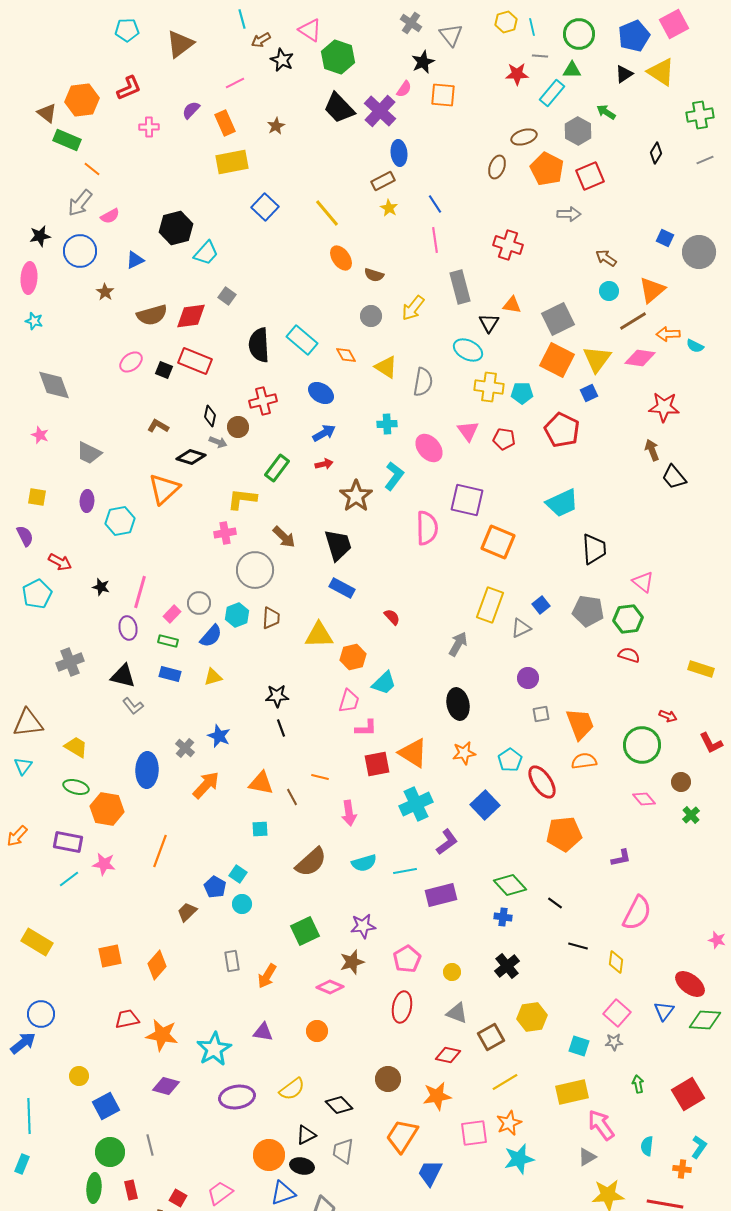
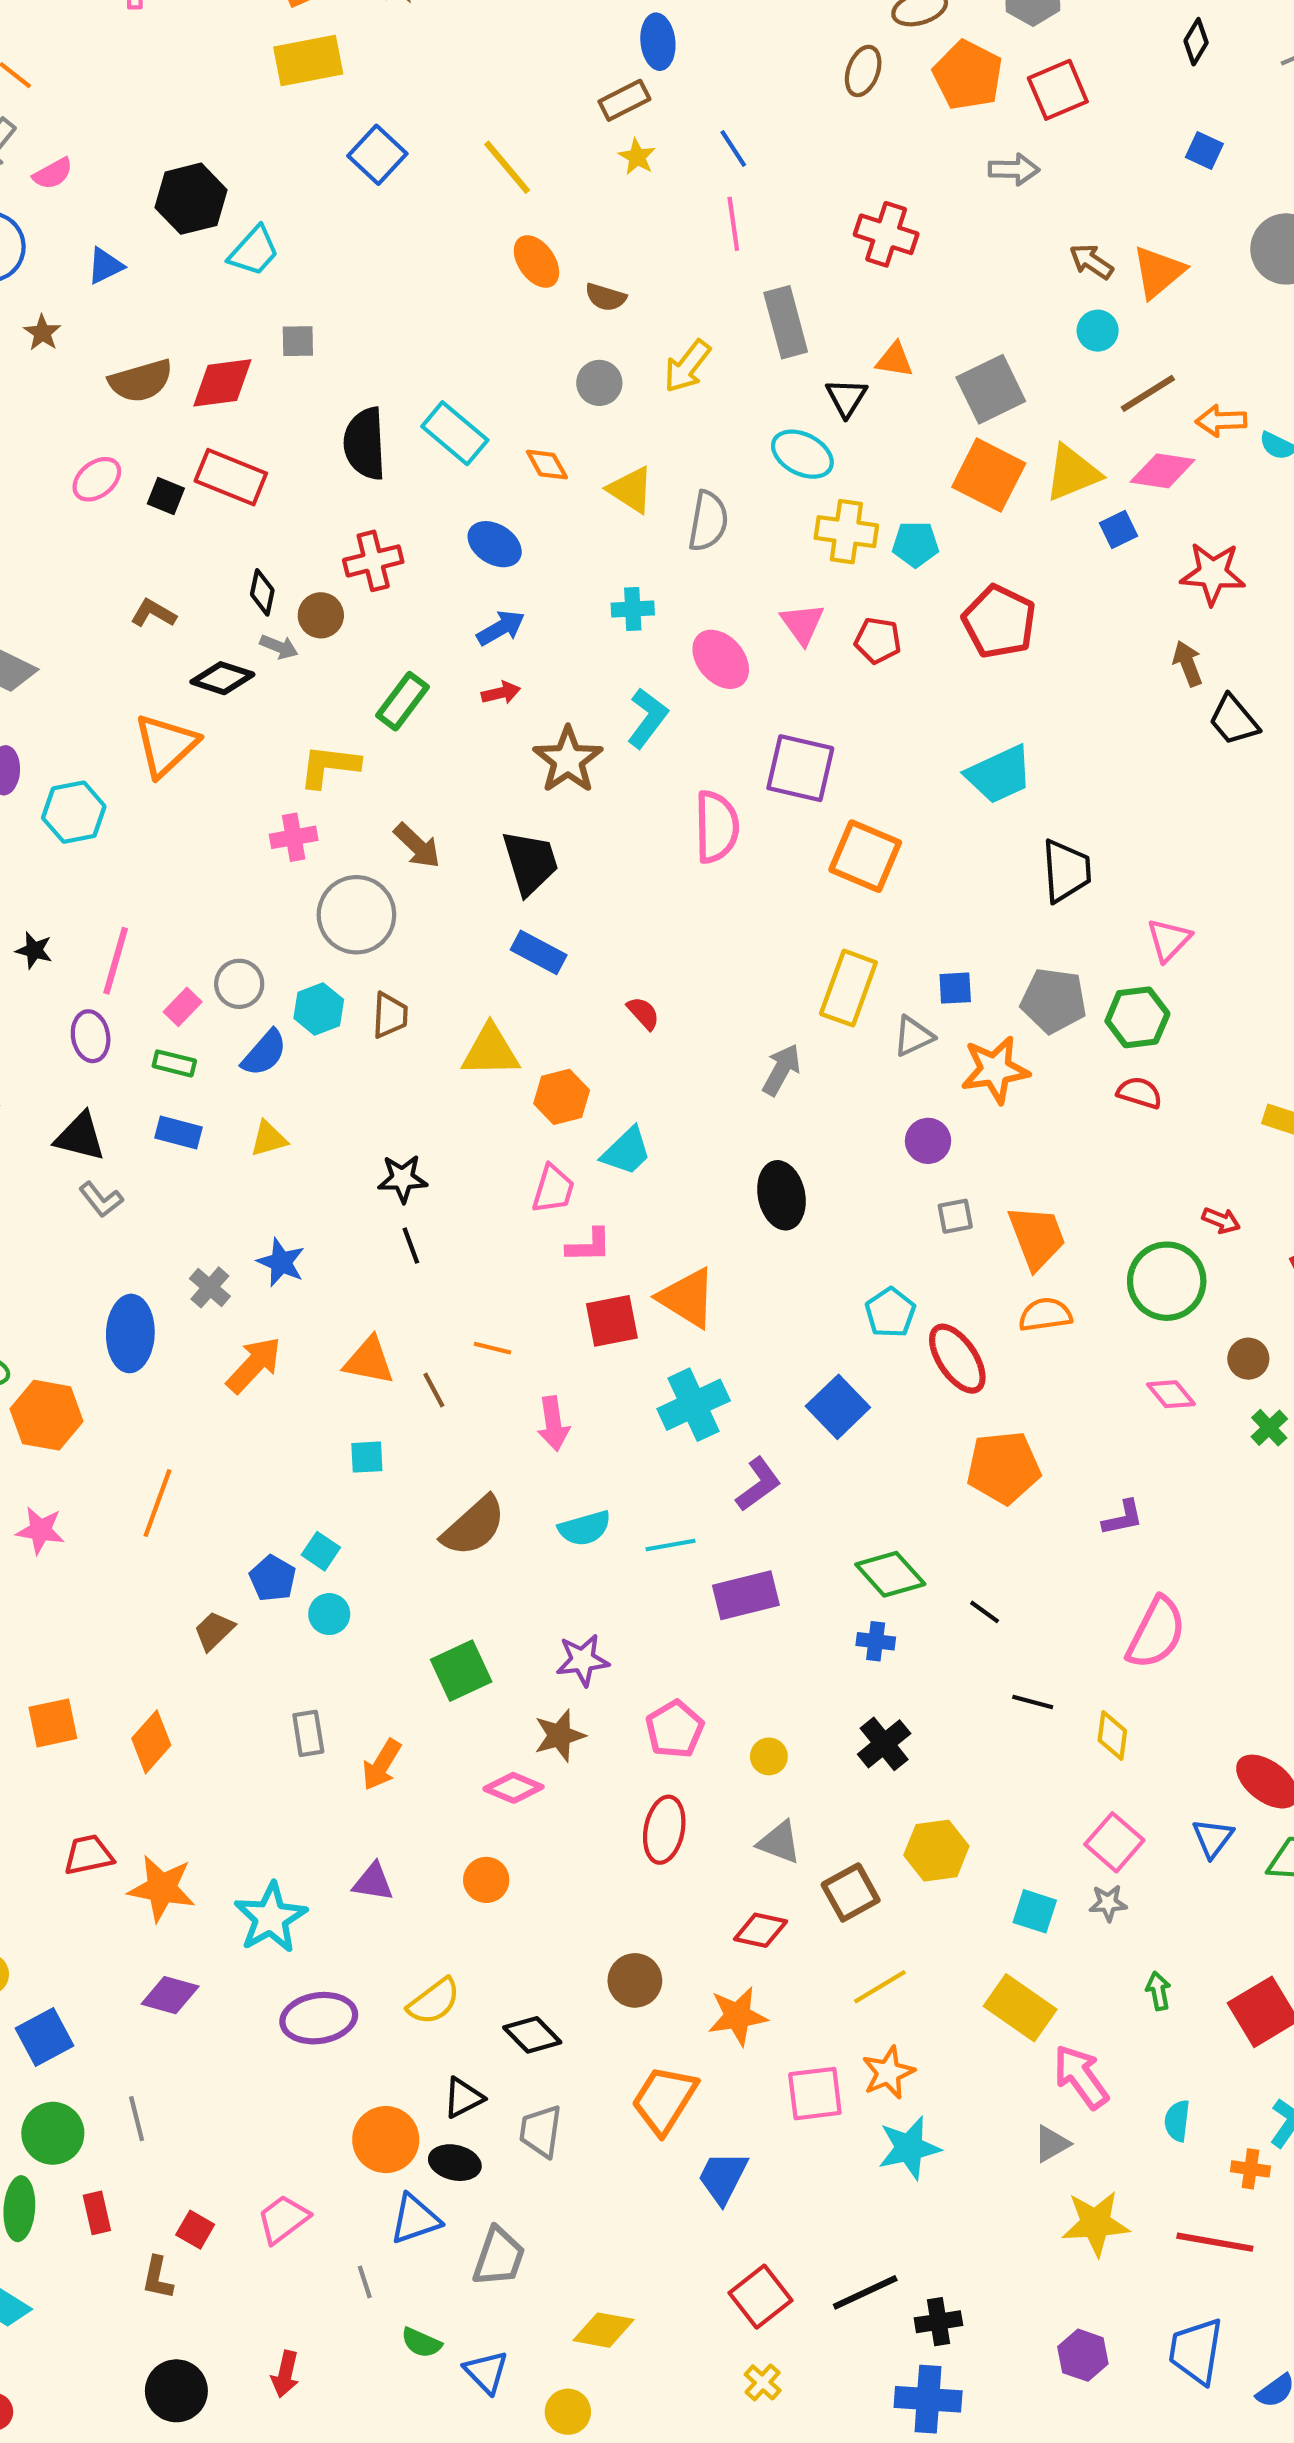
blue square: (665, 238) -> (1204, 151), moved
orange triangle: (652, 290) -> (1158, 272), moved
gray square: (227, 296) -> (298, 341), turned -36
yellow triangle: (597, 359) -> (1072, 473), turned 32
blue square: (589, 393) -> (1119, 530), moved
pink triangle: (643, 582) -> (1169, 940), turned 35
blue square: (541, 605) -> (955, 988), turned 36
orange star: (464, 753) -> (995, 1070), moved, size x1.4
yellow rectangle: (572, 1092) -> (1020, 2008), turned 48

